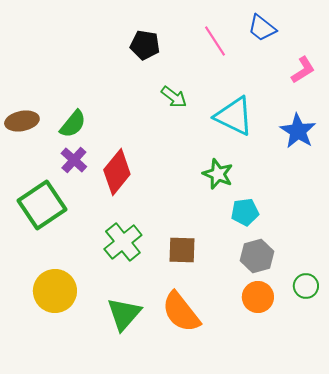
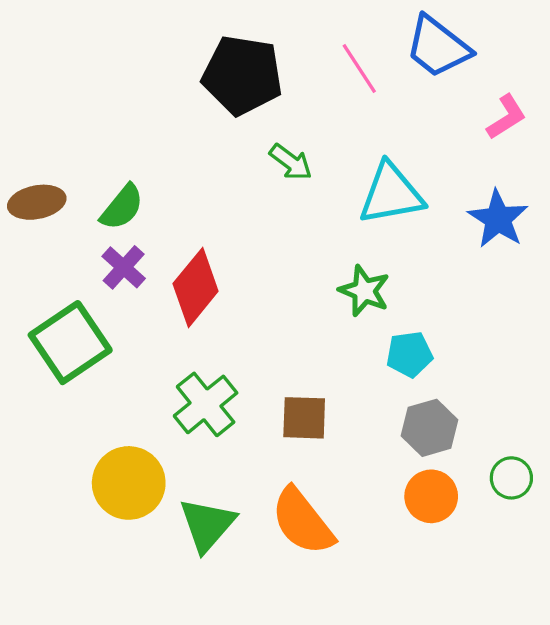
blue trapezoid: (262, 28) -> (438, 47), size x1.4
black pentagon: (145, 45) -> (242, 75), size x1.6
cyan triangle: (234, 116) -> (391, 194), turned -36
yellow circle: (55, 291) -> (129, 483), moved

